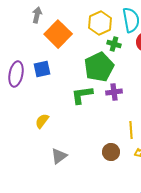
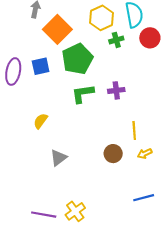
green cross: (114, 44) -> (116, 40), turned -32
green pentagon: (99, 67) -> (77, 59), moved

